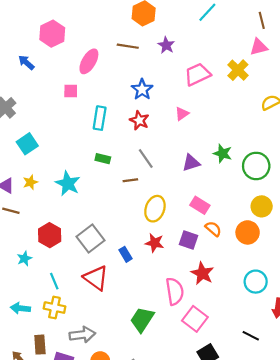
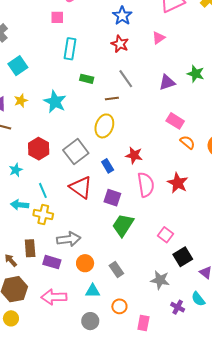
cyan rectangle: (100, 118) -> (70, 49), moved
yellow ellipse: (155, 209) -> (104, 126), moved
purple square: (189, 240) -> (112, 198), moved
pink semicircle: (175, 291) -> (146, 185), moved
cyan arrow: (20, 308) -> (20, 205), moved
pink square: (195, 319) -> (166, 235), moved, size x0.7

